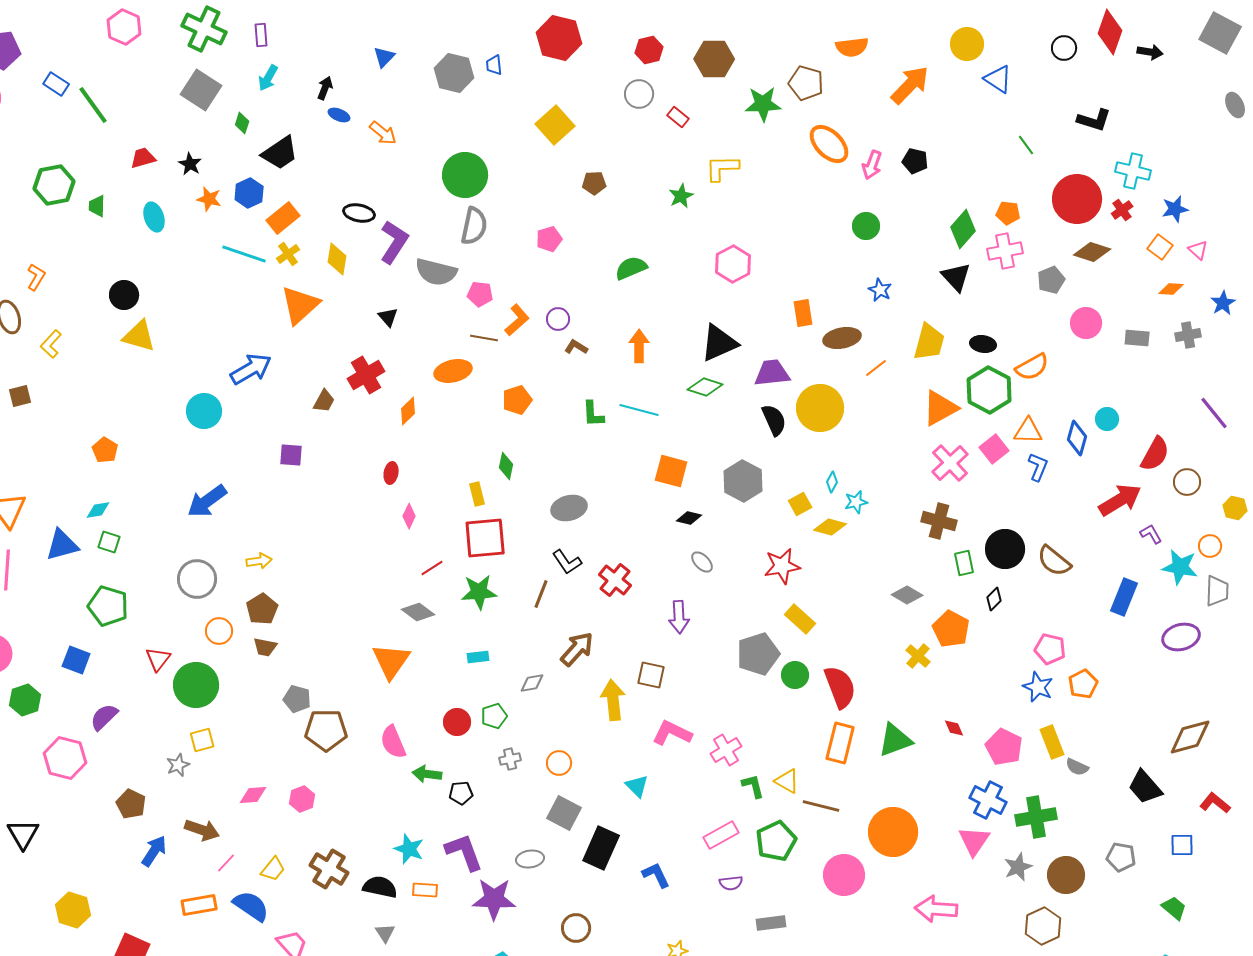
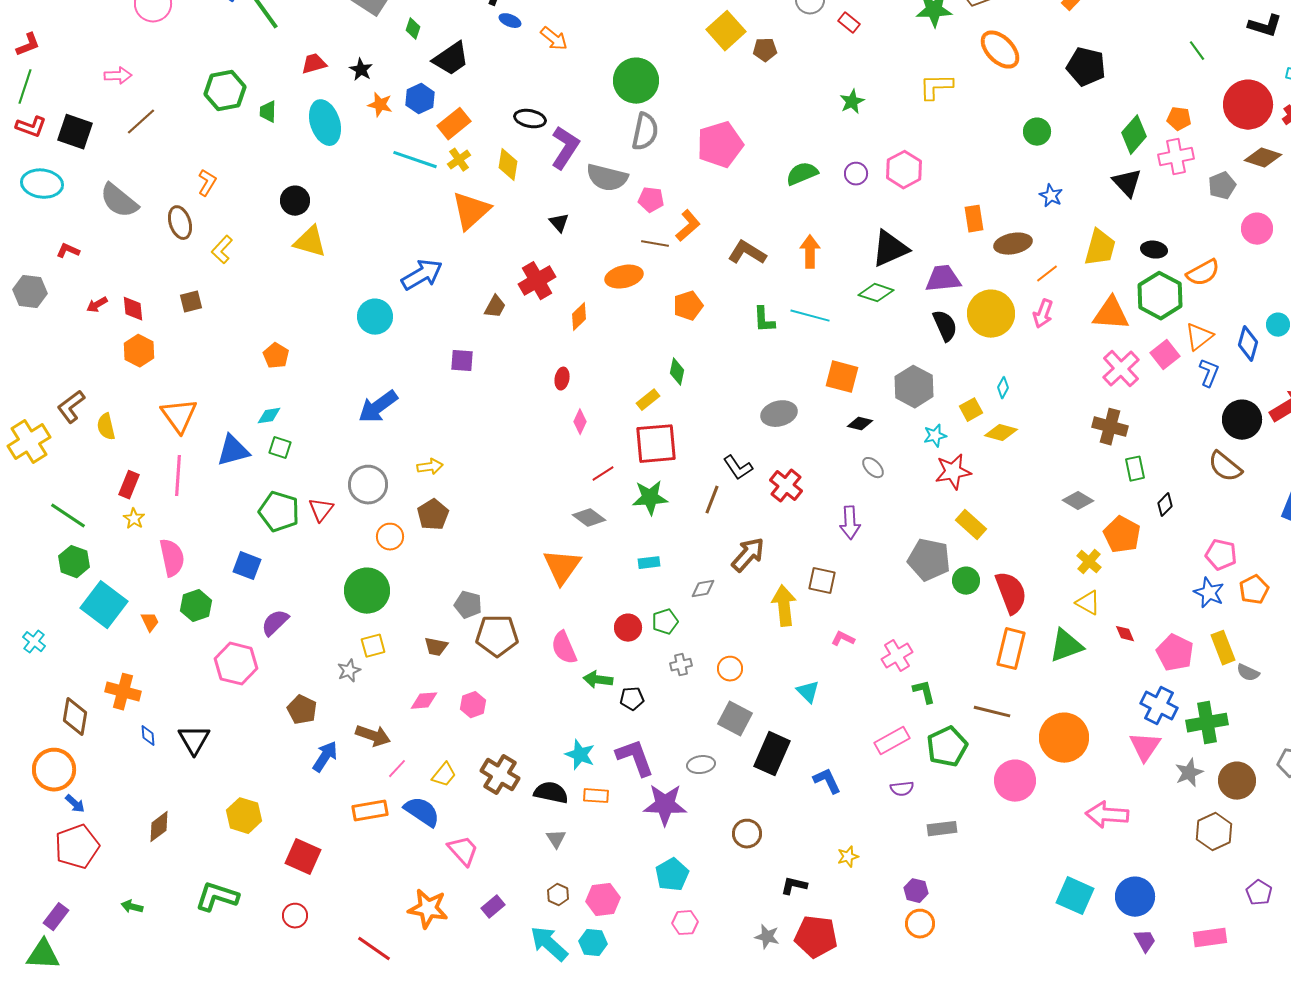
black pentagon: (915, 161) -> (1086, 67), size x1.5
pink arrow: (872, 165) -> (1043, 314), moved
yellow L-shape: (722, 168) -> (936, 87), moved
brown pentagon: (594, 183) -> (765, 50), moved
cyan ellipse: (154, 217) -> (325, 123), size x1.5
pink pentagon: (549, 239) -> (720, 145), size x1.8
purple circle: (558, 319) -> (856, 174), moved
brown L-shape: (576, 347) -> (747, 253), size x1.6
orange triangle: (940, 408) -> (1111, 314), turned 33
orange triangle: (1028, 431) -> (1199, 337), turned -40
yellow rectangle: (477, 494) -> (648, 400), turned 65
cyan star: (856, 502) -> (935, 436), moved
gray ellipse: (569, 508) -> (779, 414), moved
black circle: (1005, 549) -> (1242, 420), moved
brown trapezoid: (265, 647) -> (436, 647), moved
gray pentagon: (758, 654) -> (929, 560), turned 30
red triangle: (158, 659) -> (321, 510), moved
pink L-shape: (672, 733) -> (843, 639), size x0.6
yellow triangle: (787, 781) -> (1088, 603), moved

